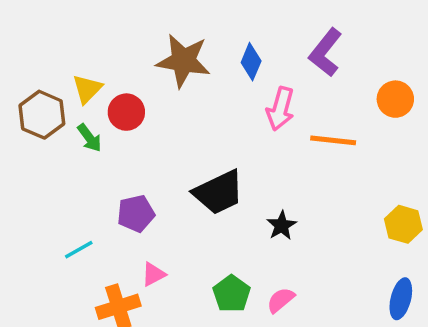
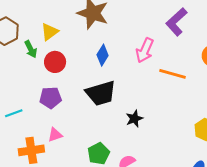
blue diamond: (251, 62) -> (103, 55), moved
yellow triangle: (87, 89) -> (50, 32), moved
red circle: (126, 112) -> (55, 62), moved

